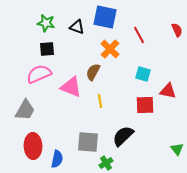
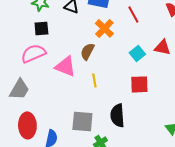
cyan square: (143, 74) -> (137, 53), turned 35
red triangle: (168, 91) -> (162, 47), moved
black semicircle: (123, 136) -> (117, 115), turned -50

